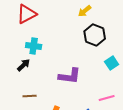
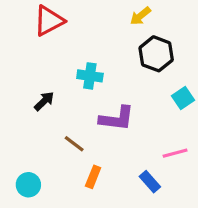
cyan cross: (34, 46) -> (90, 76), moved
brown line: (30, 96) -> (74, 144), moved, turned 40

